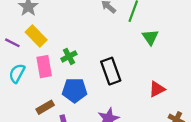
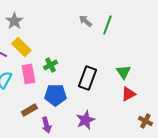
green triangle: (150, 37) -> (123, 72), moved
black rectangle: (111, 71) -> (87, 78), turned 40

